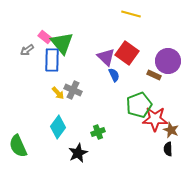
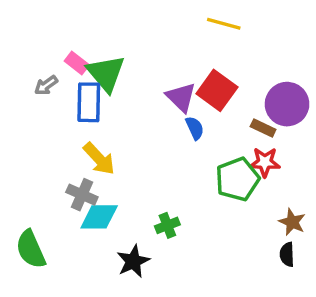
gray cross: (73, 90) -> (82, 195), moved
yellow arrow: (58, 93) -> (99, 159), size x1.5
red star: (155, 119) -> (265, 162), moved, size x0.7
cyan diamond: (58, 127) -> (99, 217), turned 55

